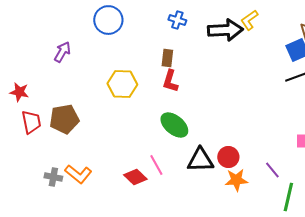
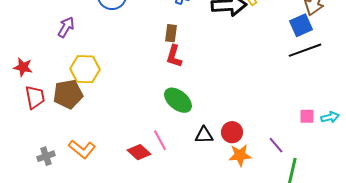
yellow hexagon: (122, 84) -> (85, 69), moved
black triangle: (200, 160) -> (204, 135), size x0.7
gray cross: (53, 177) -> (46, 156), moved, turned -30

